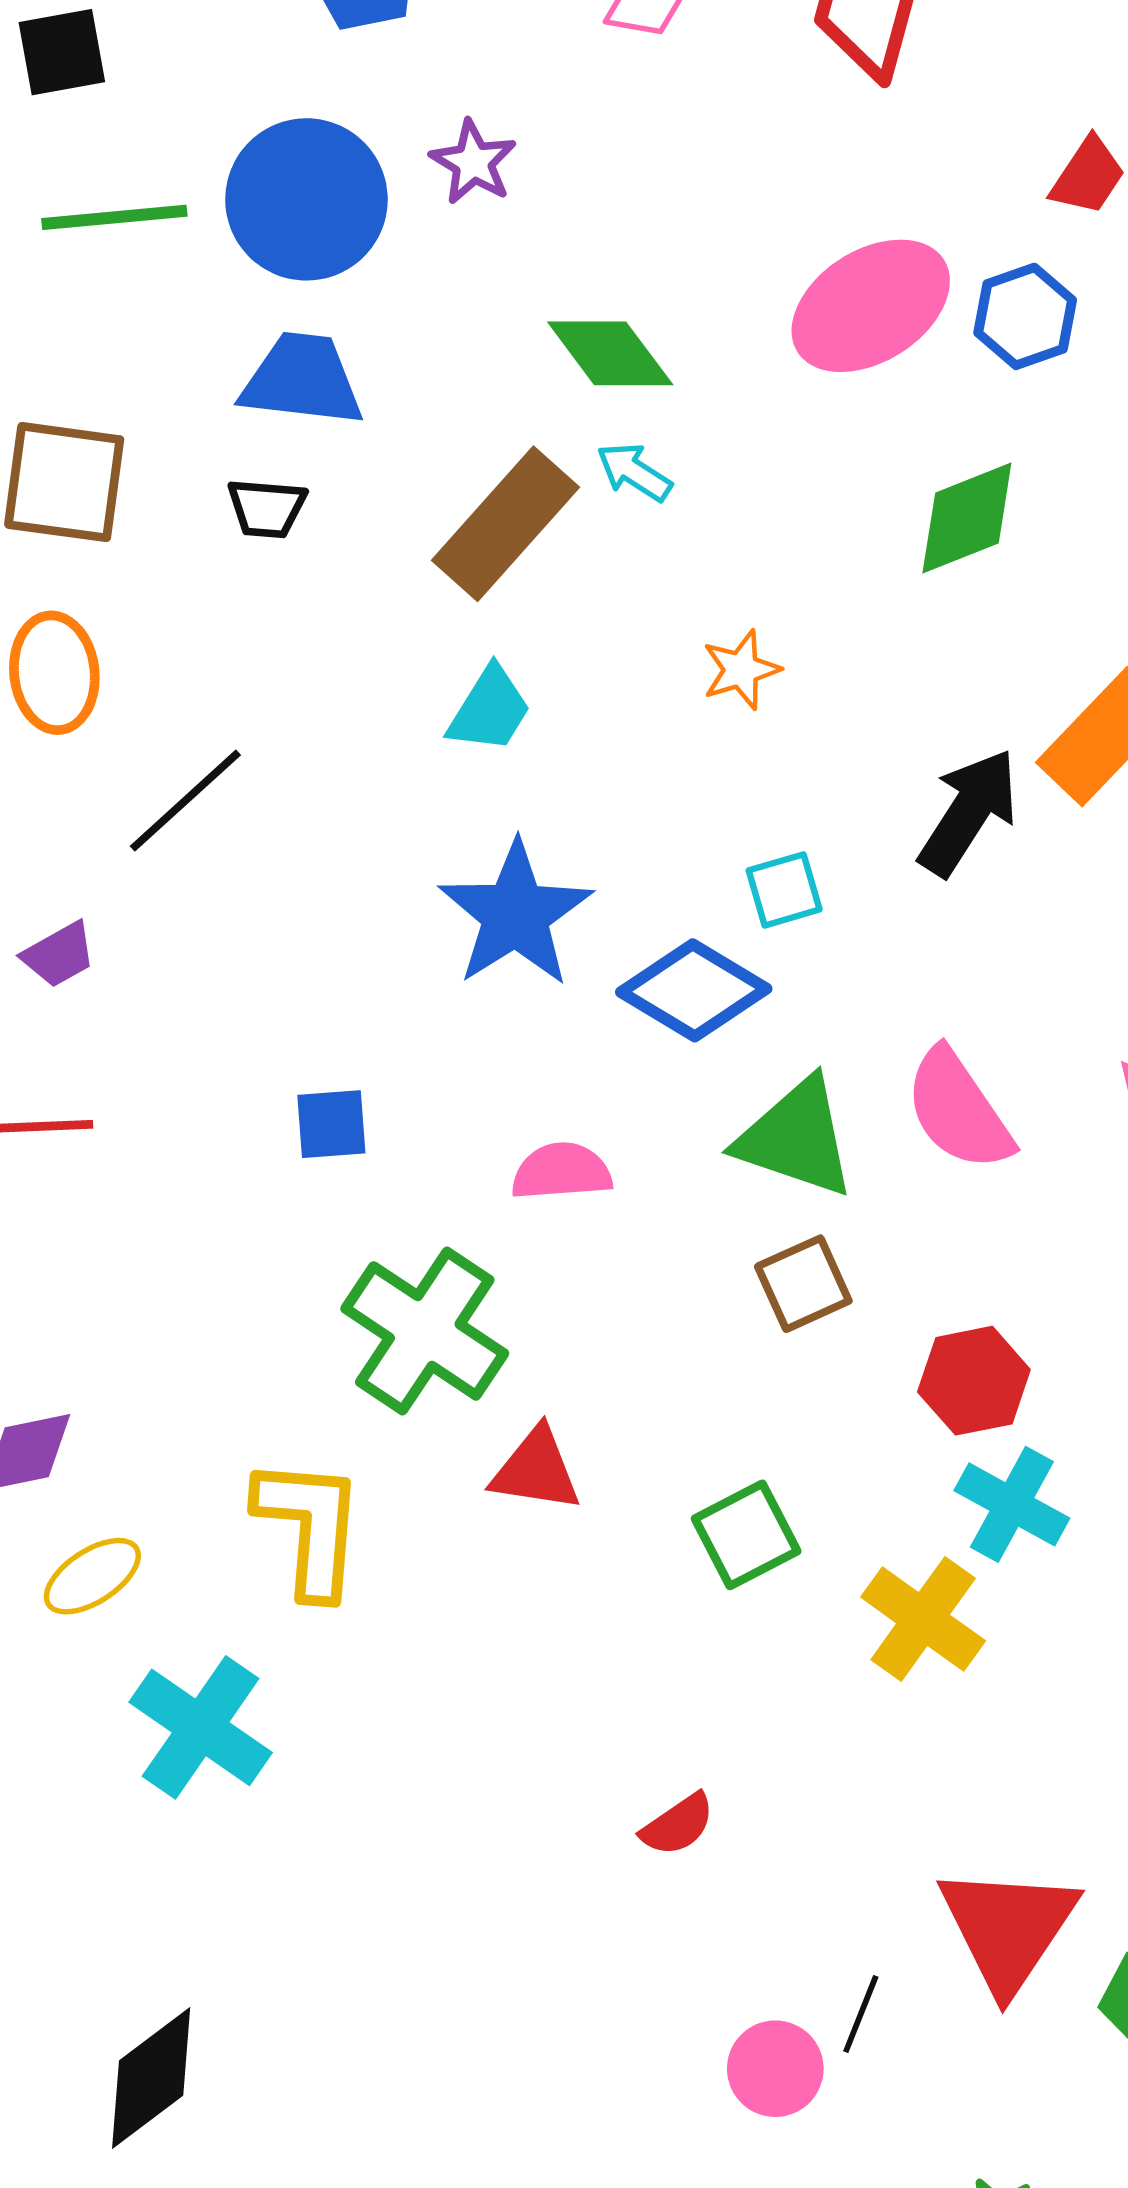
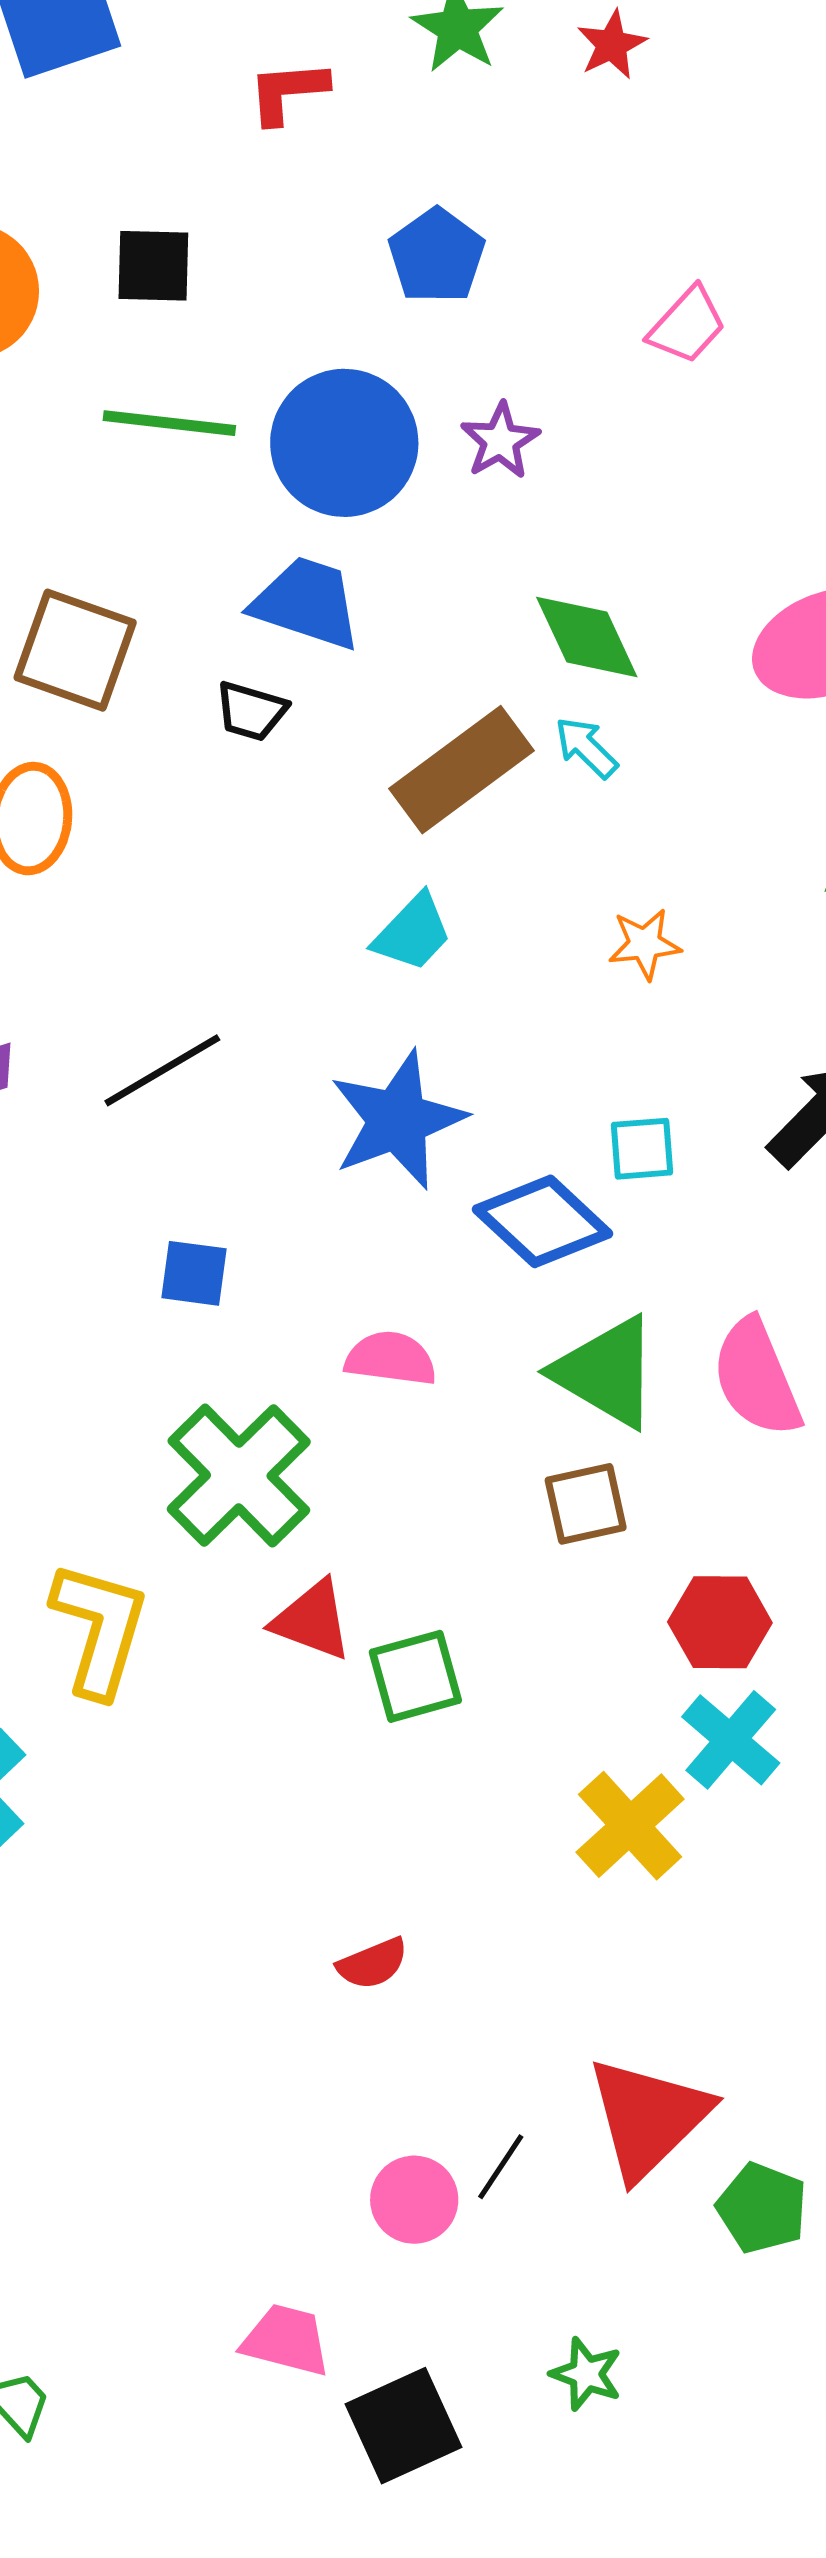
black line: (185, 801) -> (162, 1070), moved
green square: (746, 1535) -> (415, 1676), moved

